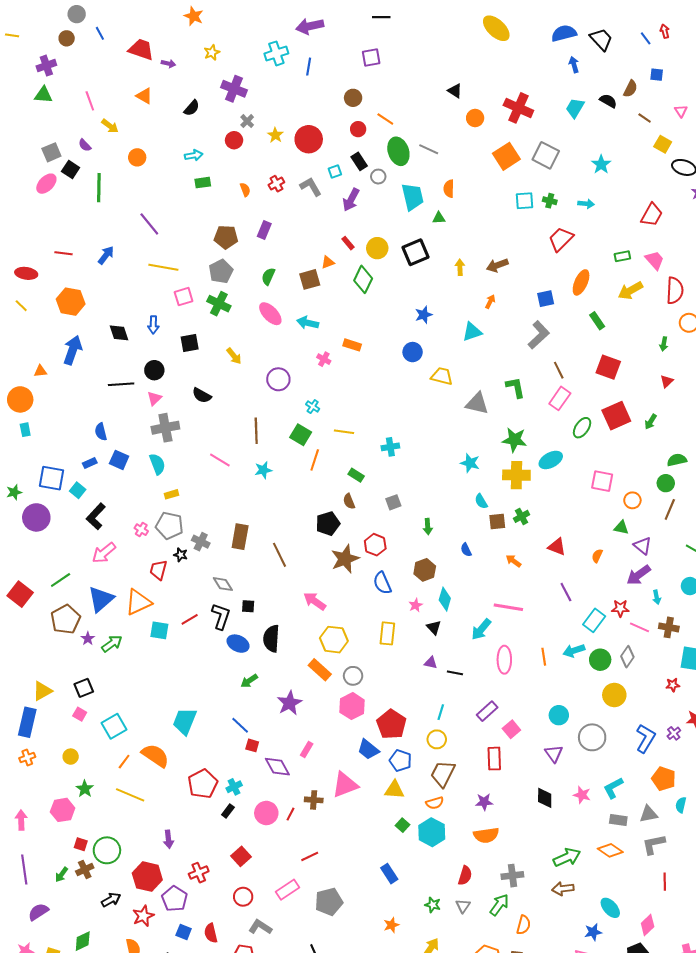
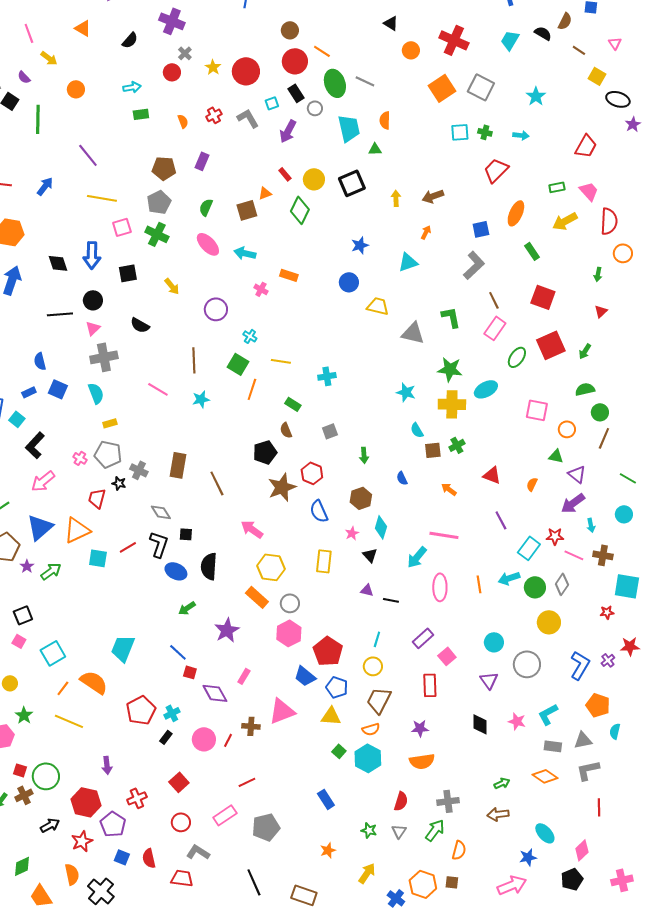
red circle: (358, 129) -> (295, 61), size x1.6
blue arrow: (153, 325) -> (92, 255), size x1.5
green semicircle: (677, 460) -> (585, 389), moved
green arrow: (567, 857) -> (502, 783), size x0.6

